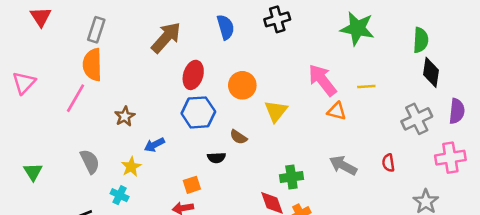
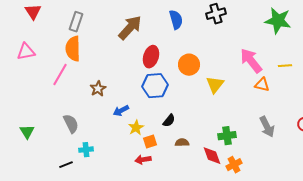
pink triangle: (24, 83) -> (26, 52), moved, turned 36
brown semicircle: (238, 137) -> (182, 143), moved, turned 144
black semicircle: (216, 158) -> (169, 121), turned -48
gray arrow: (343, 165) -> (267, 127), turned -145
yellow star: (131, 167) -> (136, 128), moved
cyan cross: (120, 195) -> (86, 150), moved, turned -32

